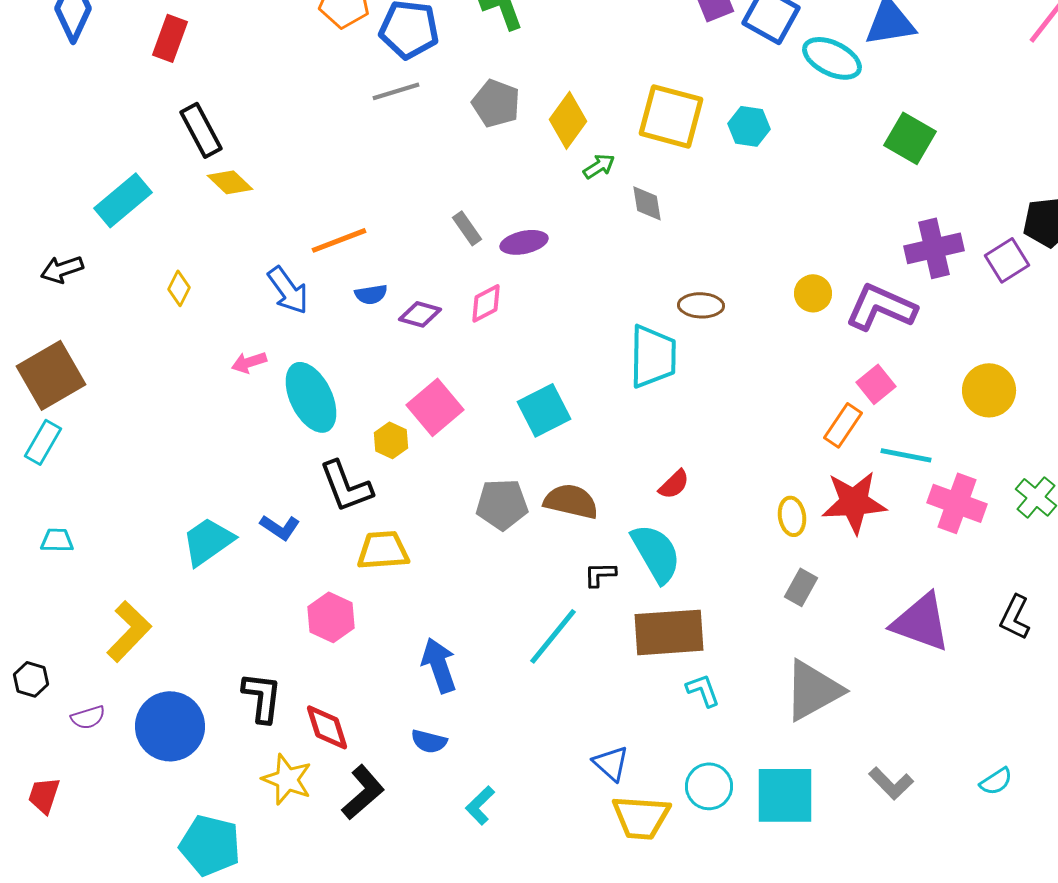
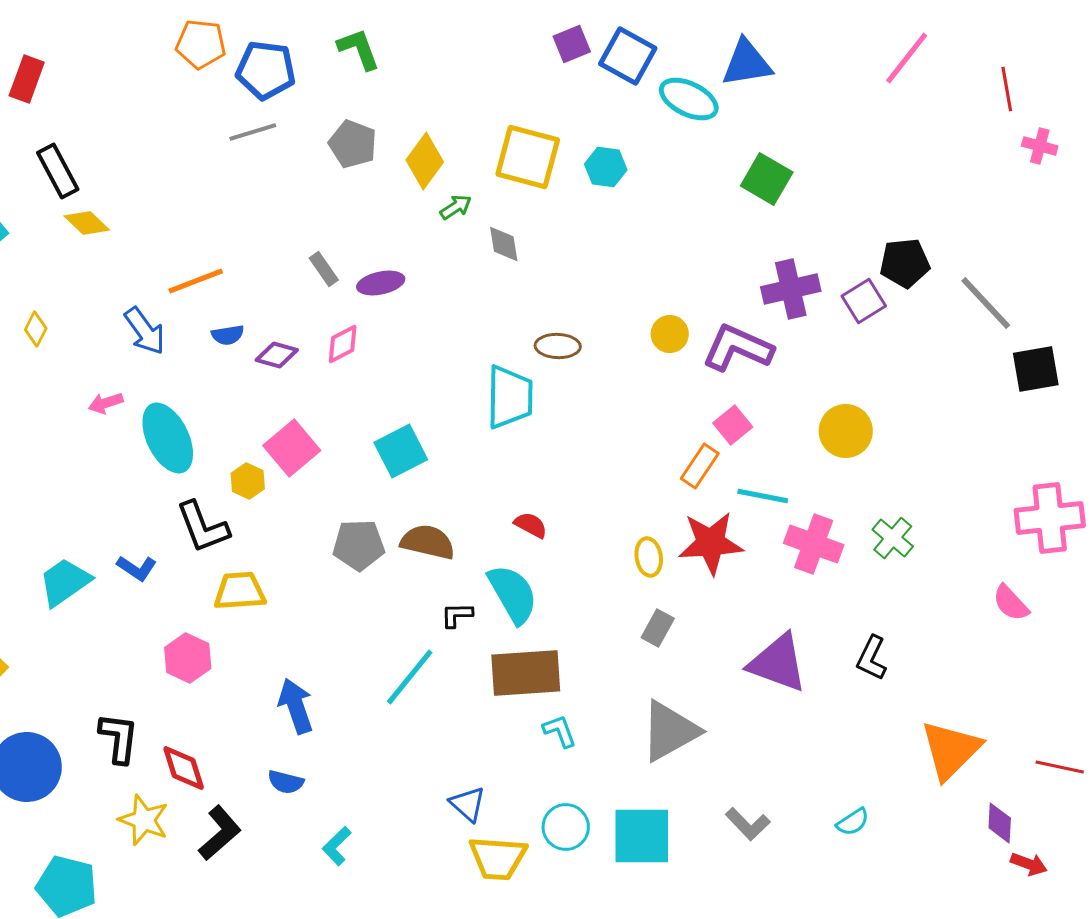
red semicircle: (674, 484) -> (531, 525), turned -108

